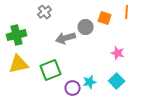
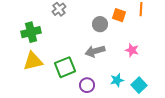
gray arrow: (66, 38) -> (95, 51), moved
cyan square: (117, 81) -> (139, 85), moved
cyan star: (90, 82) -> (117, 80), moved

